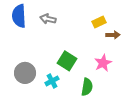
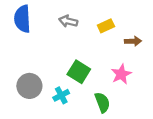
gray arrow: (48, 19) -> (68, 21), moved
yellow rectangle: (99, 22) -> (106, 26), moved
green semicircle: (87, 87) -> (102, 102), turned -30

